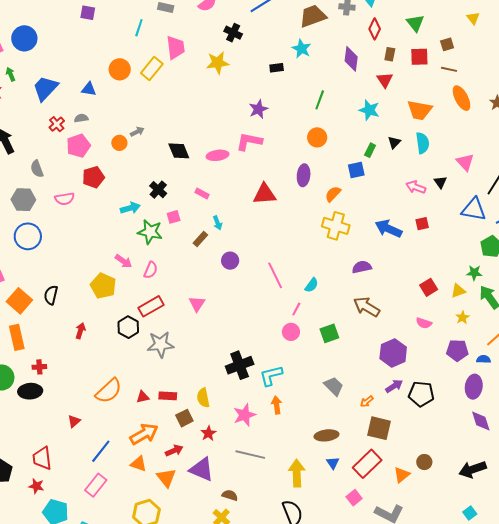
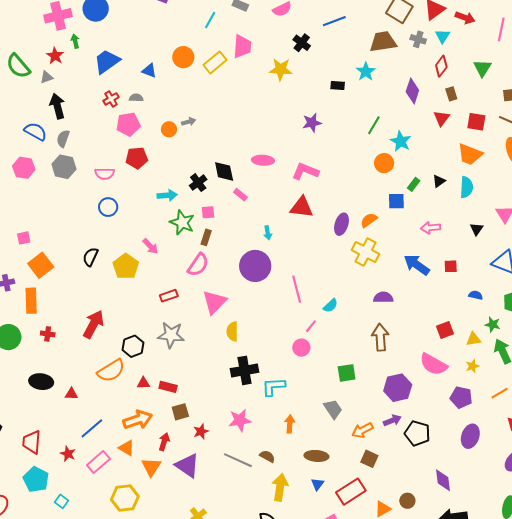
brown rectangle: (390, 54) -> (451, 94), turned -40
red square: (419, 57) -> (476, 122), moved
cyan star: (369, 110) -> (401, 141), moved
orange circle: (317, 137) -> (384, 163), moved
pink L-shape: (249, 141) -> (305, 171), moved
black diamond: (179, 151) -> (224, 171), moved
gray semicircle: (37, 169) -> (63, 139), moved, turned 30
purple ellipse: (304, 175) -> (341, 224), moved
pink arrow: (416, 187) -> (430, 228), moved, turned -36
cyan arrow: (218, 223) -> (268, 233), moved
blue circle: (28, 236) -> (108, 207), moved, size x0.7
brown rectangle: (200, 239) -> (206, 237), moved, turned -35
purple circle: (230, 261) -> (255, 266), size x1.8
pink semicircle: (151, 270) -> (198, 265), moved, size x1.4
black semicircle: (51, 295) -> (90, 257), moved
pink triangle: (197, 304) -> (214, 302), size x1.5
red rectangle: (151, 306) -> (169, 296), size x0.7
brown arrow: (367, 307) -> (380, 337), turned 44
pink semicircle: (424, 323) -> (433, 364), size x1.8
black hexagon: (128, 327) -> (133, 346), moved
red arrow: (80, 331) -> (93, 324), moved, size x1.8
green square: (329, 333) -> (347, 373), moved
blue semicircle: (484, 359) -> (476, 295), moved
black ellipse: (30, 391) -> (41, 382), moved
yellow semicircle: (203, 398) -> (232, 331), moved
orange arrow: (367, 401) -> (362, 430), size x1.5
orange arrow: (277, 405) -> (290, 424), moved
red triangle: (74, 421) -> (71, 394), turned 32
purple diamond: (481, 421) -> (443, 480), moved
brown square: (379, 428) -> (369, 459), size x0.7
red arrow: (174, 451) -> (164, 442), turned -60
red trapezoid: (42, 458) -> (32, 442), moved
pink rectangle: (96, 485) -> (98, 462), moved
red star: (36, 486) -> (68, 454), moved
brown semicircle: (230, 495) -> (267, 456), moved

